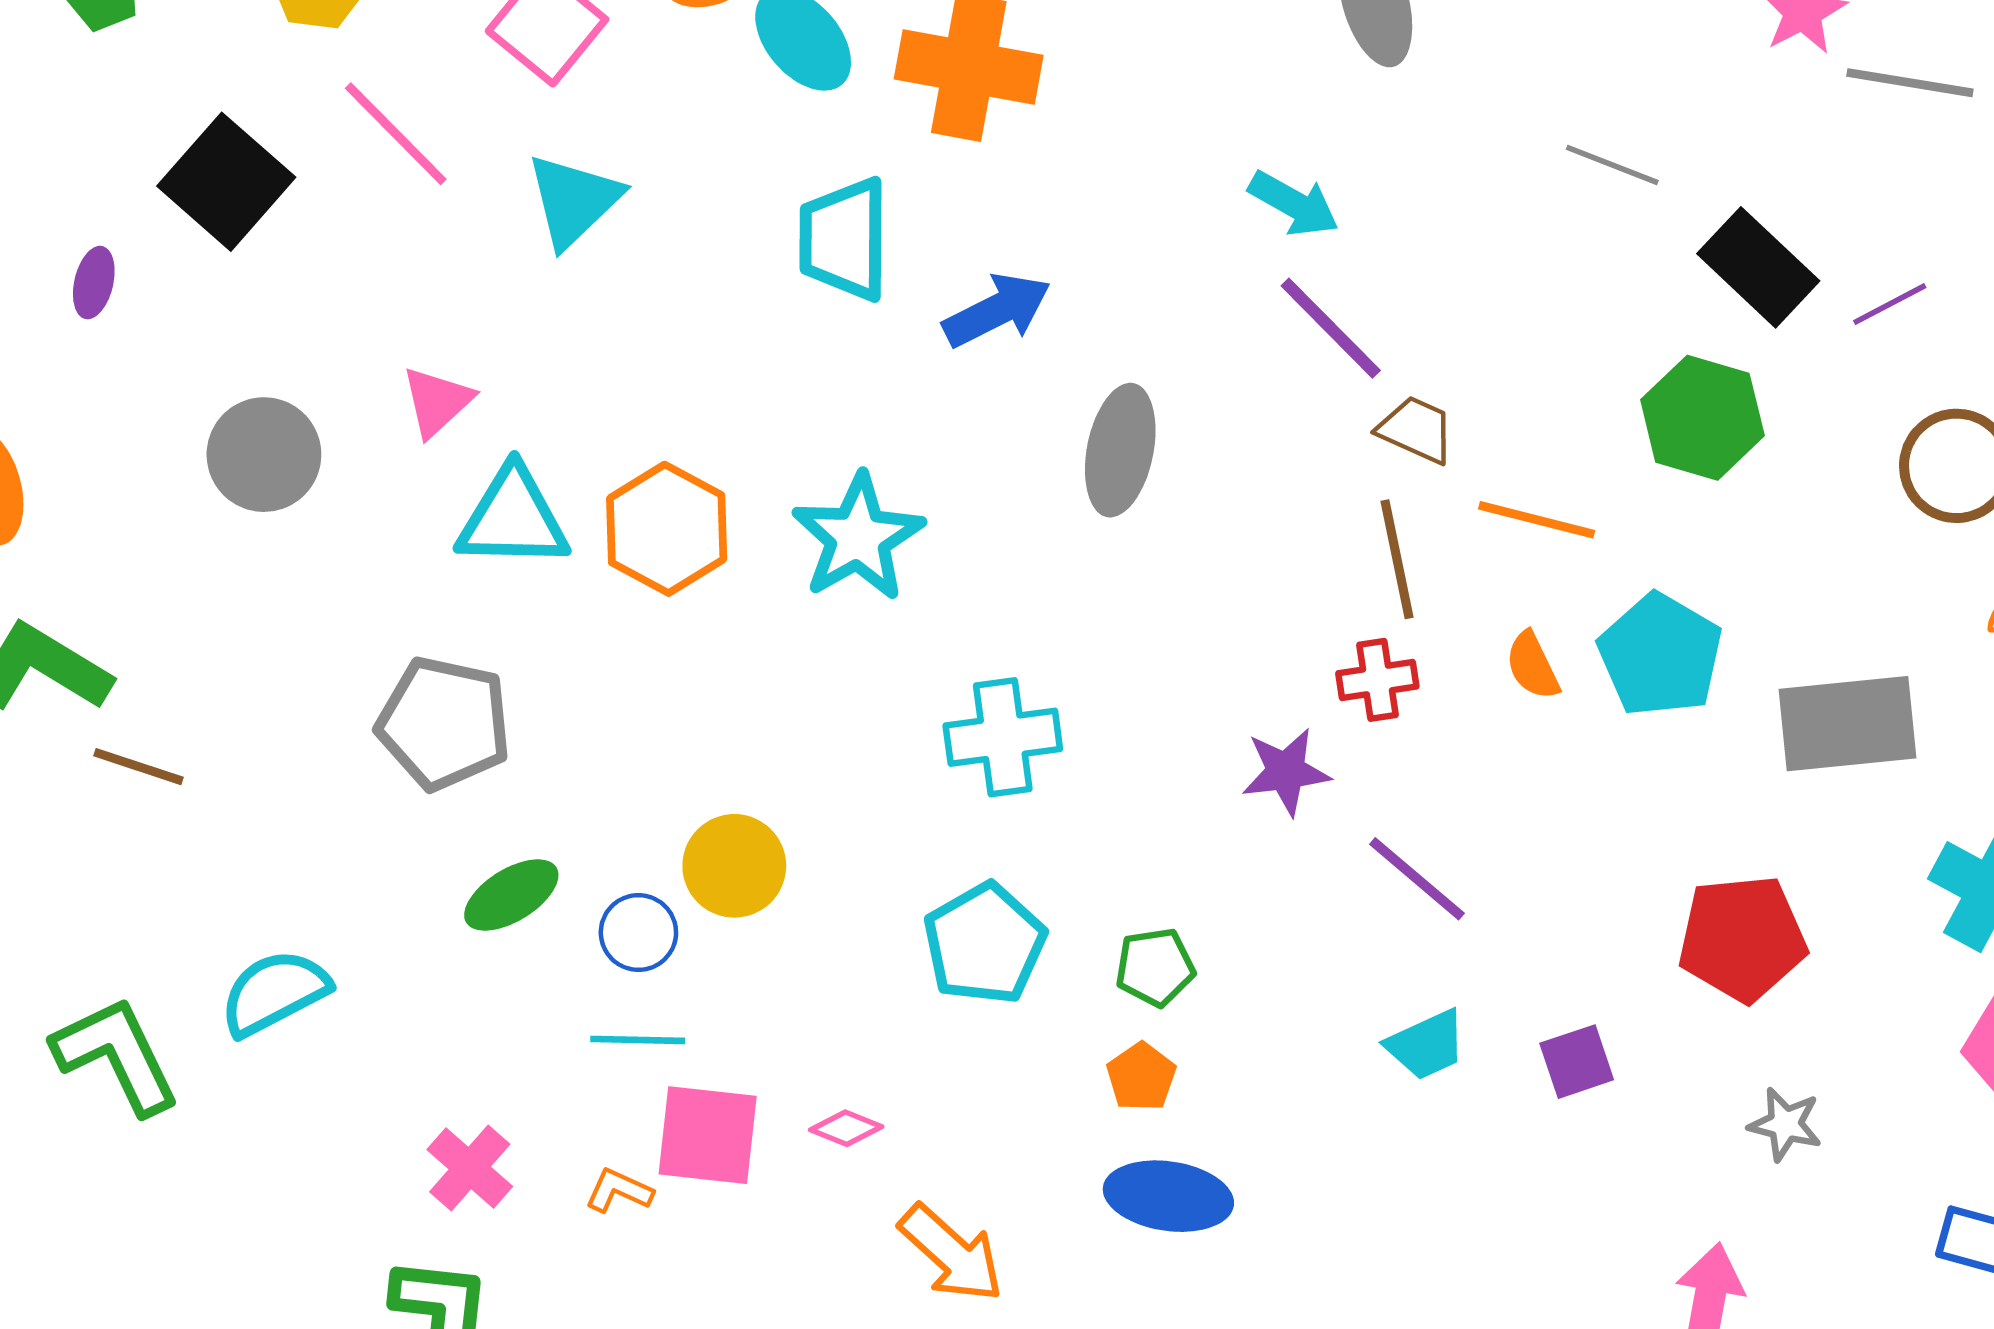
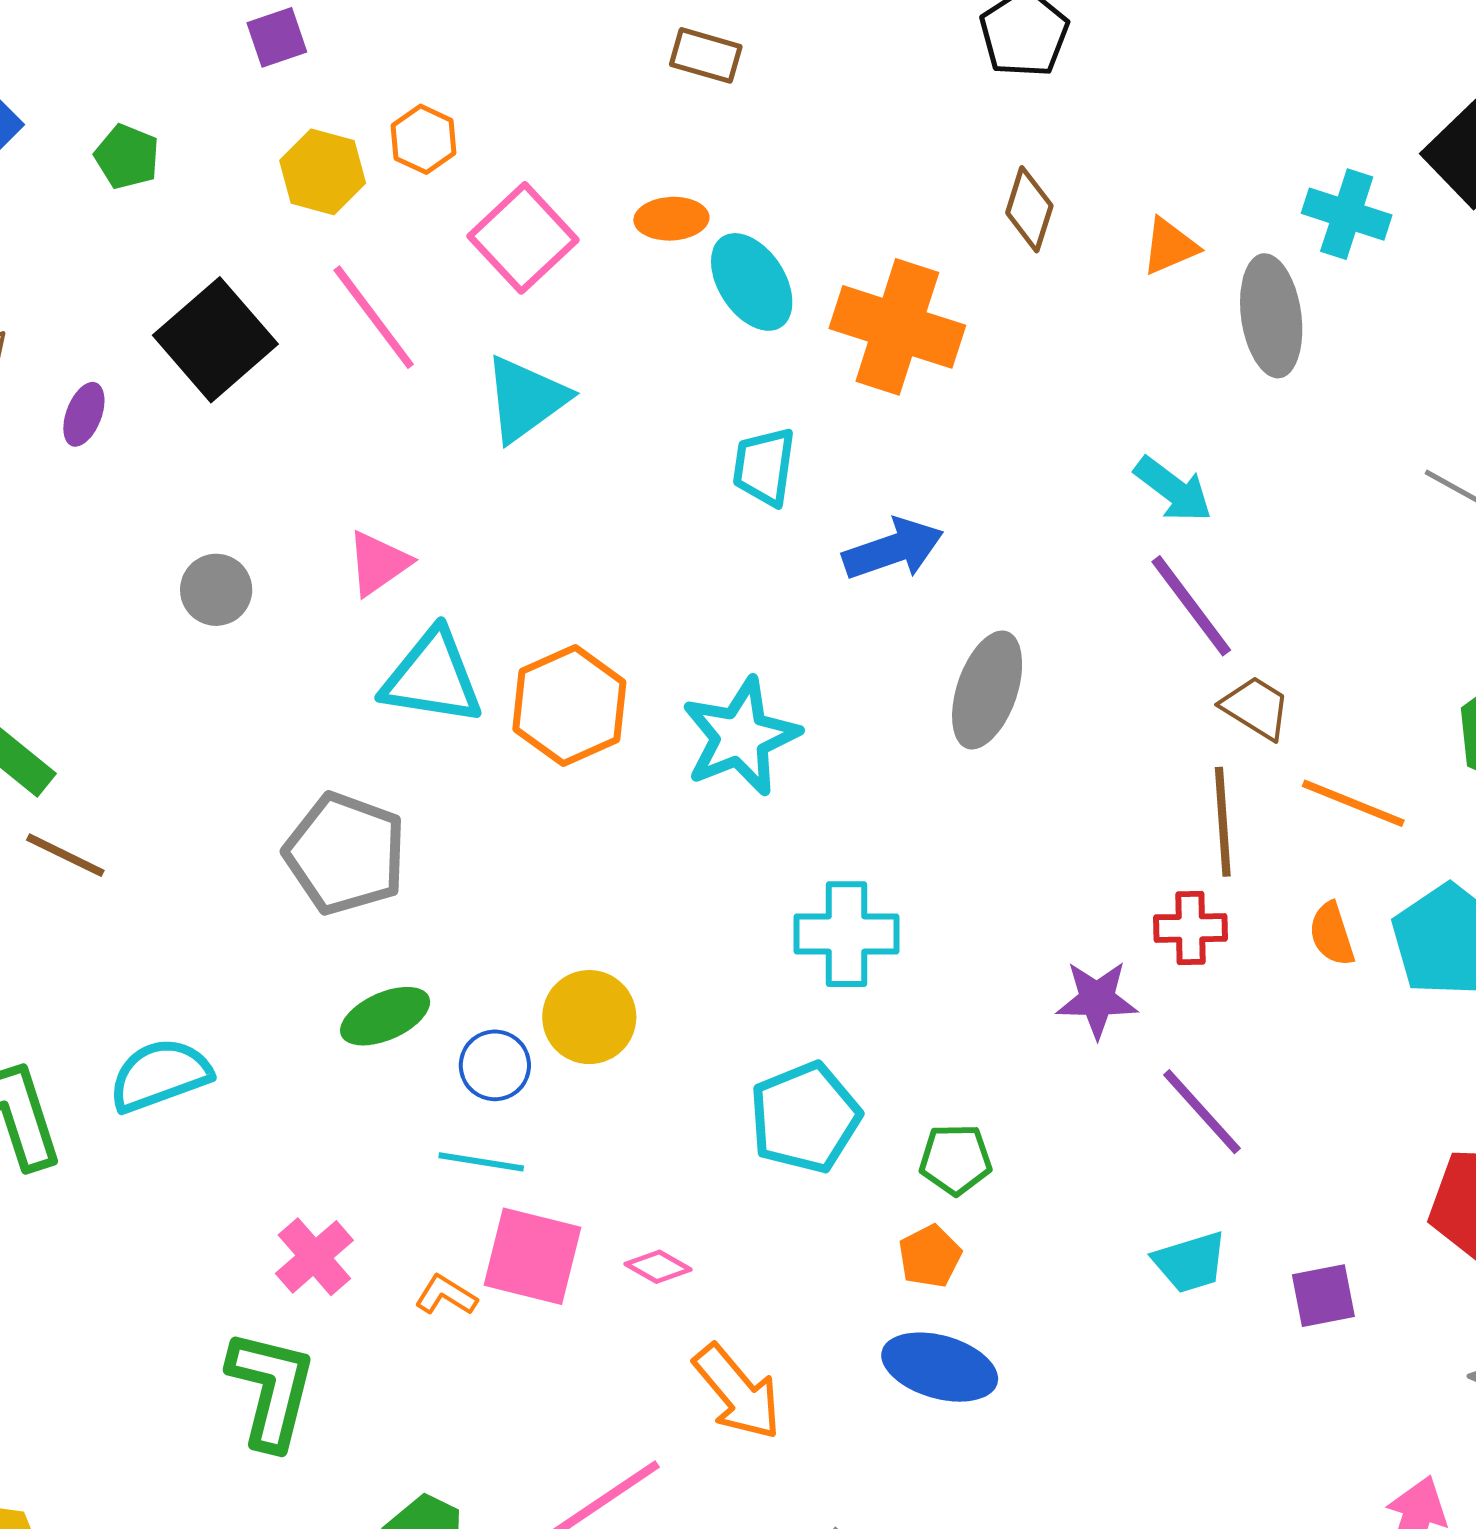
cyan trapezoid: (844, 239) -> (764, 467), size x0.7
gray circle: (264, 455) -> (216, 590), size x0.7

